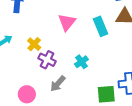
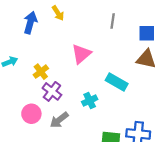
cyan rectangle: (101, 26) -> (117, 82), moved, turned -48
pink circle: (27, 94) -> (31, 114), moved

